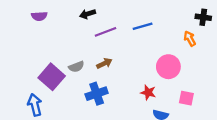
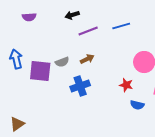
purple square: (52, 77) -> (40, 71), turned -35
blue arrow: (35, 105) -> (16, 59), moved

